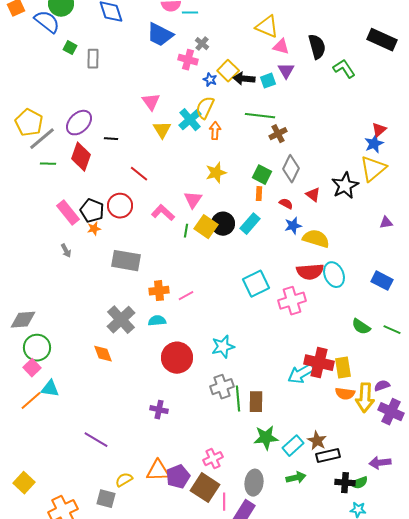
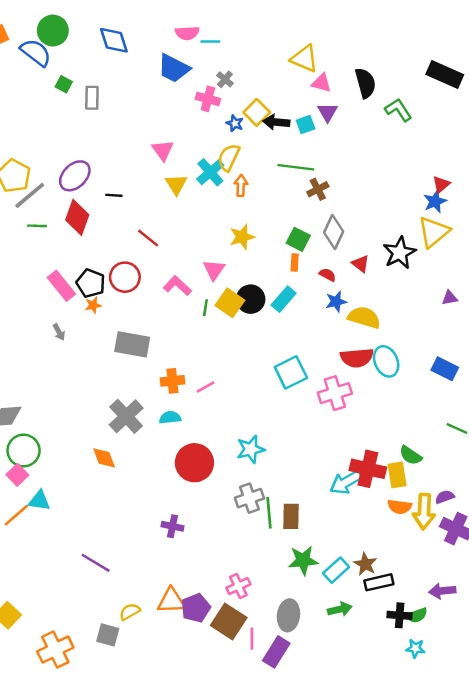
green semicircle: (361, 327) -> (411, 455), moved

